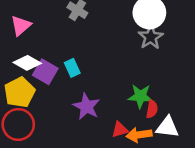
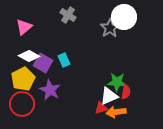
gray star: (151, 37) -> (110, 28), moved
purple star: (86, 106) -> (50, 90), moved
white triangle: (167, 127) -> (109, 96), moved, turned -30

